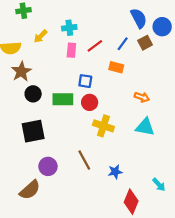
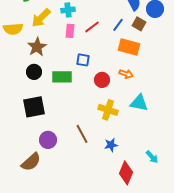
yellow arrow: (41, 36) -> (41, 18), size x1.5
brown square: (145, 43) -> (139, 24), turned -32
orange rectangle: (116, 67) -> (129, 47), moved, size x1.5
brown star: (21, 71) -> (37, 47), moved
orange arrow: (142, 97) -> (126, 74), moved
red circle: (90, 102) -> (102, 80), moved
yellow cross: (103, 126) -> (108, 110), moved

